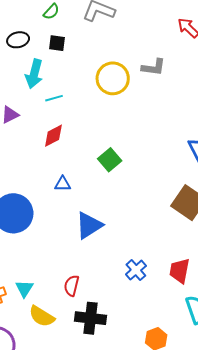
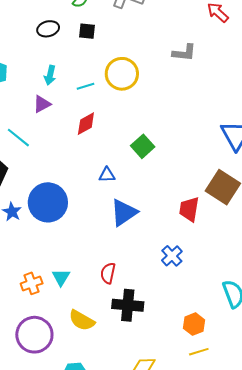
cyan arrow: (34, 74) -> (50, 75), moved, size x0.7
yellow circle: (113, 78) -> (122, 74), moved
blue triangle: (63, 184) -> (107, 175), moved
red trapezoid: (180, 271) -> (189, 209), moved
yellow semicircle: (42, 316) -> (82, 320), moved

